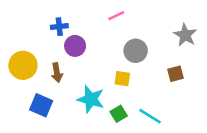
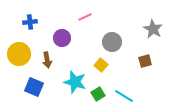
pink line: (116, 16) -> (85, 17), moved
blue cross: (59, 27) -> (30, 22), moved
yellow square: (122, 79) -> (101, 65), turned 32

